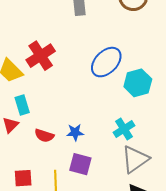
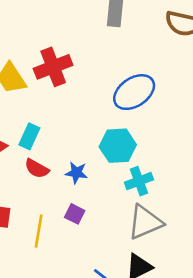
cyan hexagon: (138, 83) -> (118, 146), moved
cyan rectangle: (22, 105) -> (29, 136), moved, turned 30
purple square: (80, 164) -> (75, 214), size x0.7

